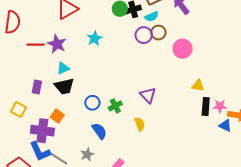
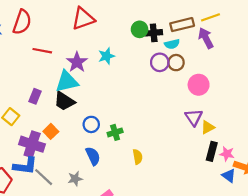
purple star: (57, 44) -> (77, 62), moved
cyan triangle: (63, 68) -> (67, 82), size x1.6
black trapezoid: (64, 86) -> (64, 101), turned 35
yellow triangle: (198, 86) -> (208, 127), turned -48
purple triangle: (148, 95) -> (194, 117), moved
blue L-shape: (40, 151) -> (25, 166), turned -70

